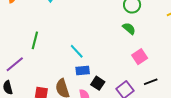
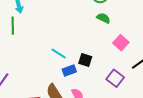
green line: (35, 40) -> (13, 26), moved
black square: (98, 83) -> (85, 60), moved

